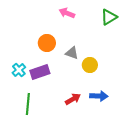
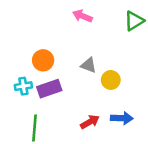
orange circle: (47, 43) -> (43, 60), moved
cyan cross: (19, 70) -> (23, 86), turned 32

